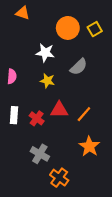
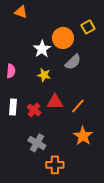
orange circle: (68, 28) -> (63, 38), moved
white star: (45, 53) -> (42, 49), turned 30
orange cross: (59, 178) -> (55, 165), turned -36

